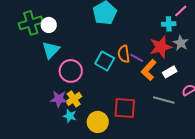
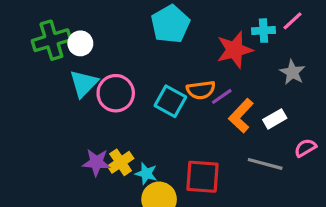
cyan cross: (169, 24) -> (264, 31), moved
red star: (161, 47) -> (235, 50), moved
orange semicircle: (124, 54) -> (201, 90), turned -90
purple line: (137, 58) -> (222, 96), turned -64
pink circle: (71, 71) -> (116, 93), moved
cyan star: (70, 116) -> (146, 174), moved

